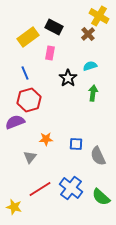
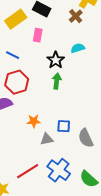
blue line: (25, 73) -> (13, 55), turned -40
green arrow: (93, 93) -> (57, 81), moved
gray triangle: (30, 157) -> (47, 139), moved, turned 40

